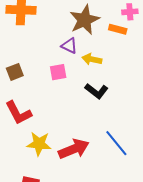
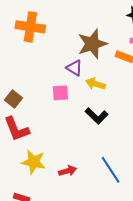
brown square: (15, 72) -> (13, 99), moved, turned -36
red arrow: (74, 149) -> (68, 171), size x0.6

